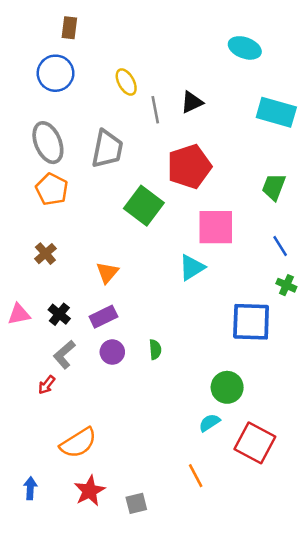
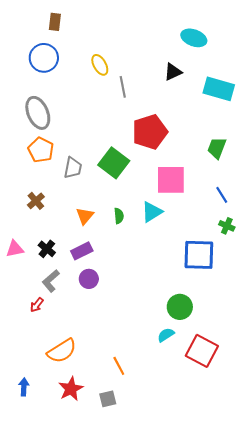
black triangle: (192, 102) -> (173, 72), moved
gray trapezoid: (107, 149) -> (73, 168), moved, size x0.7
green semicircle: (155, 349) -> (119, 216), moved
orange line: (196, 476) -> (119, 366), moved

